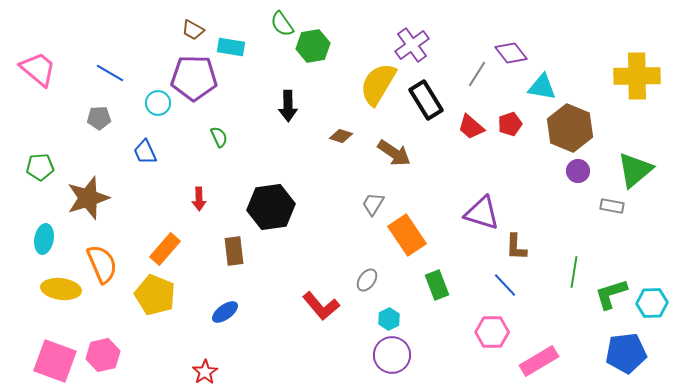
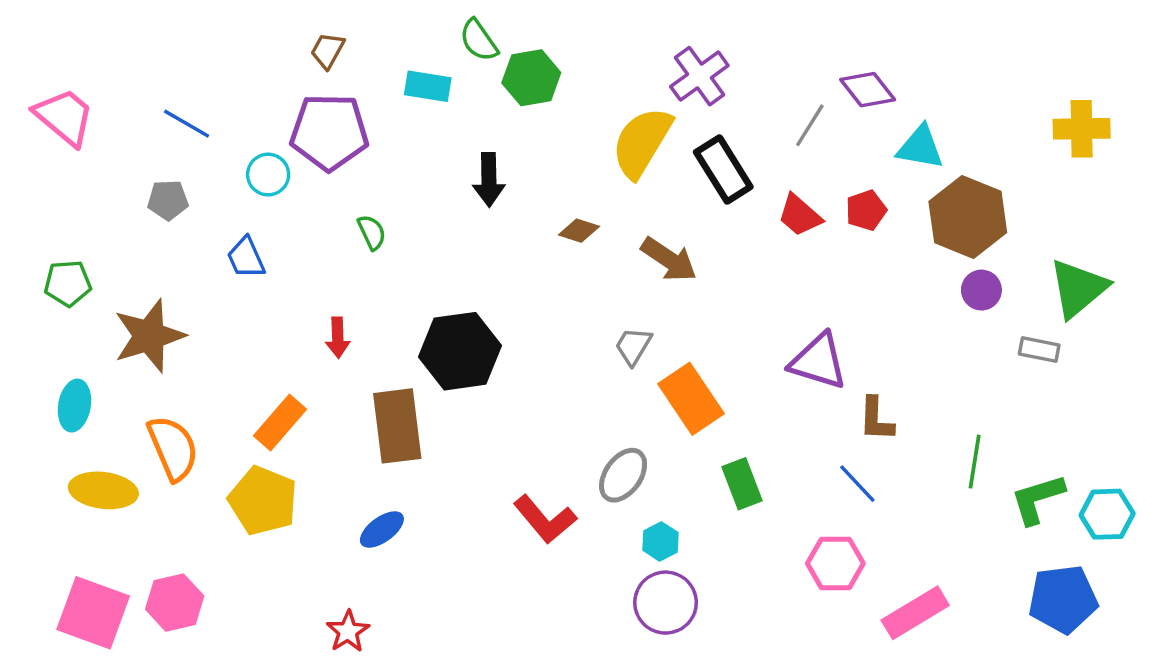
brown trapezoid: (193, 30) -> (328, 51), turned 90
cyan rectangle: (231, 47) -> (428, 86), moved
yellow cross: (637, 76) -> (1082, 129), size x0.7
brown rectangle: (234, 251) -> (397, 426), size x1.5
gray ellipse: (367, 280) -> (623, 475), size x1.4

